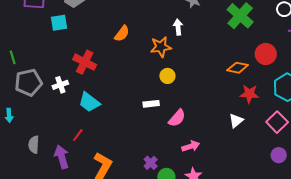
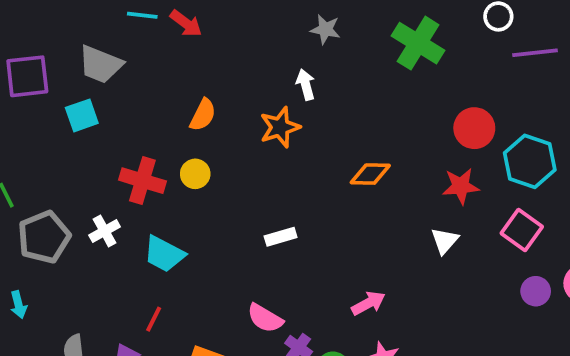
red circle: (266, 54) -> (474, 128), moved
orange diamond: (238, 68) -> (370, 174), moved
yellow circle: (167, 76) -> (195, 174), moved
pink semicircle: (177, 118) -> (265, 318), moved, turned 90

